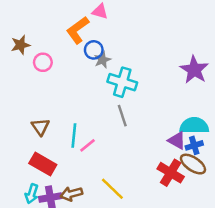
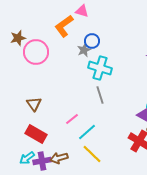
blue circle: (94, 50) -> (92, 41), moved
pink circle: (43, 62) -> (36, 52), size x1.6
cyan line: (74, 135) -> (87, 132), moved, turned 42
cyan arrow: (32, 194) -> (27, 158), turned 35

